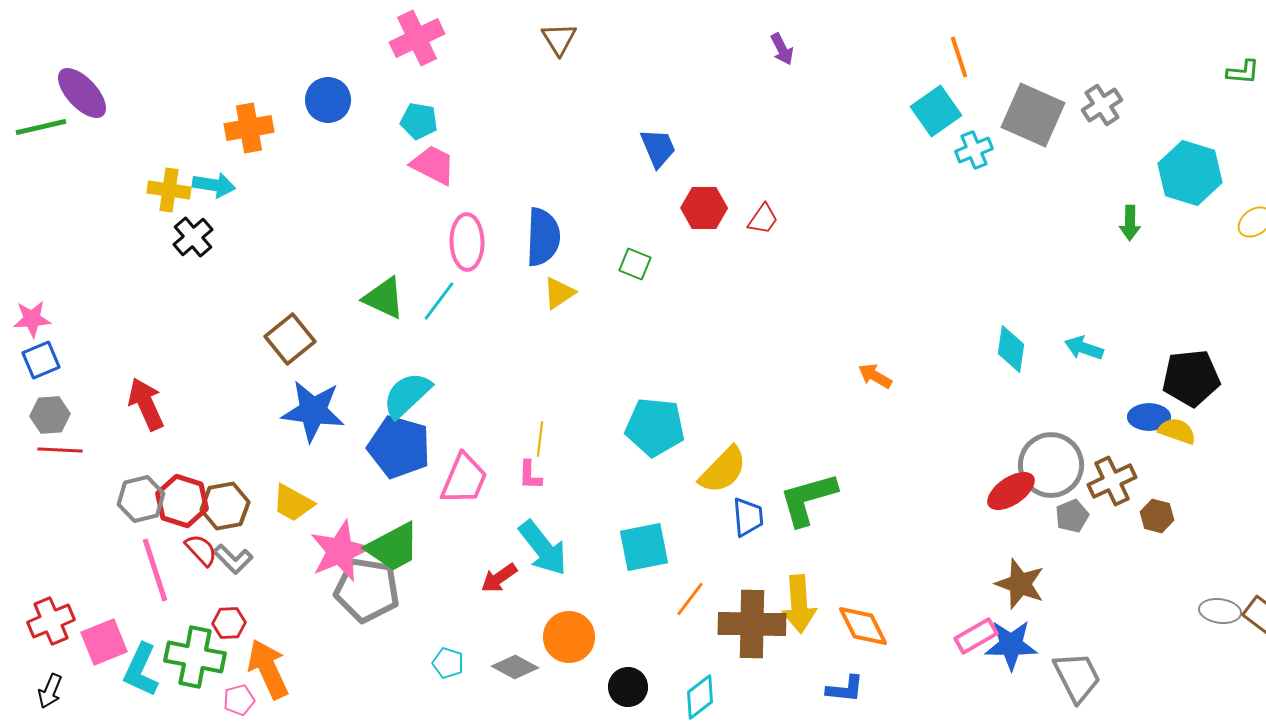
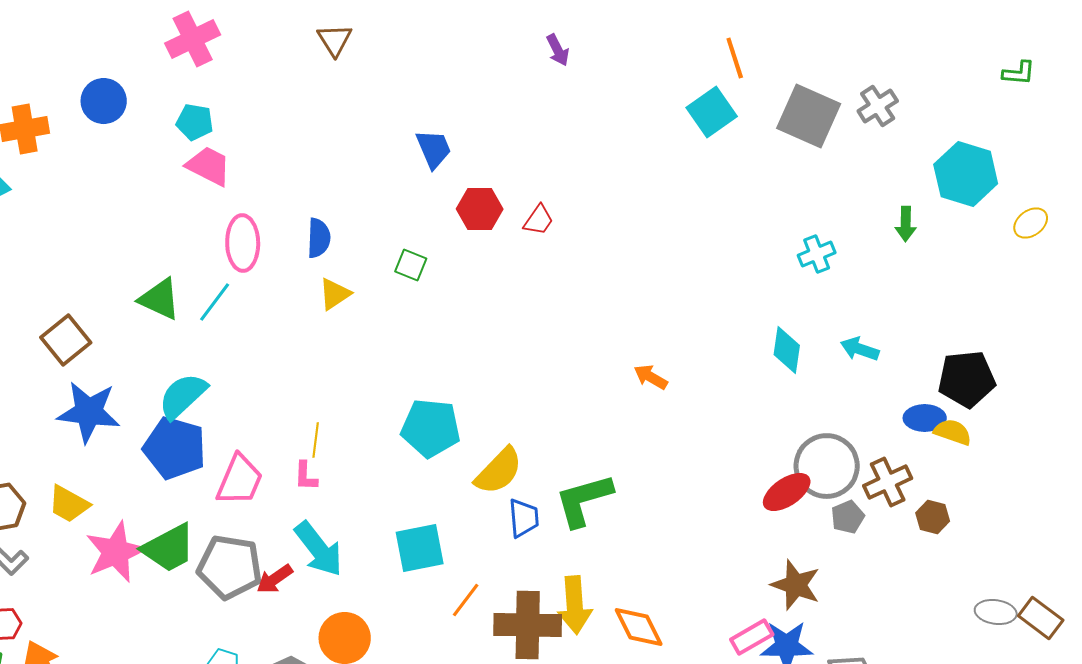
cyan cross: (974, 150) -> (817, 254), moved
blue semicircle: (543, 237) -> (319, 238), size x0.7
gray pentagon: (367, 590) -> (230, 567), moved

